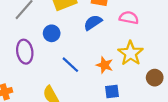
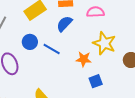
blue line: (70, 65) -> (52, 49), moved

